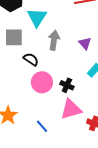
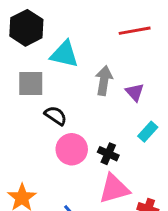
cyan triangle: (37, 17) -> (64, 54), turned -50
gray arrow: (54, 40) -> (104, 80), moved

